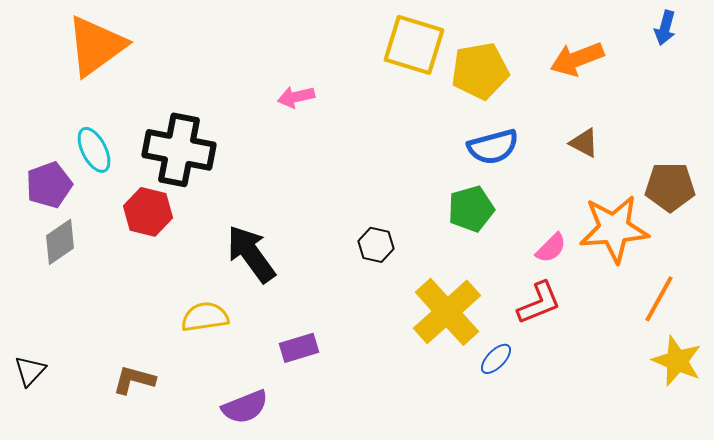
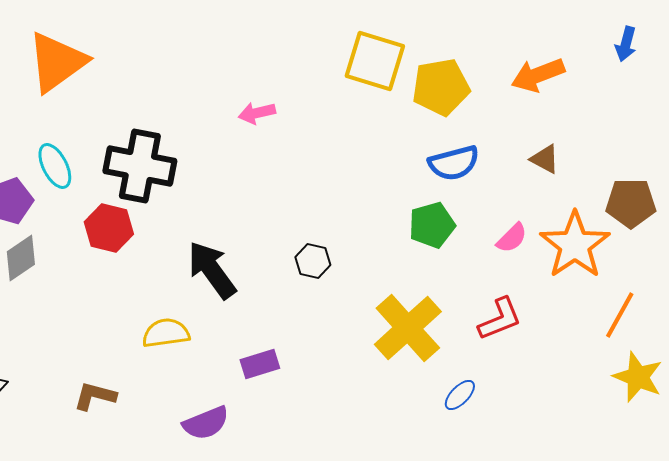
orange star: (614, 229) -> (575, 245), turned -30
black hexagon: (376, 245) -> (313, 261), moved
pink semicircle: (551, 248) -> (512, 238), moved
blue ellipse: (496, 359) -> (460, 395), moved

